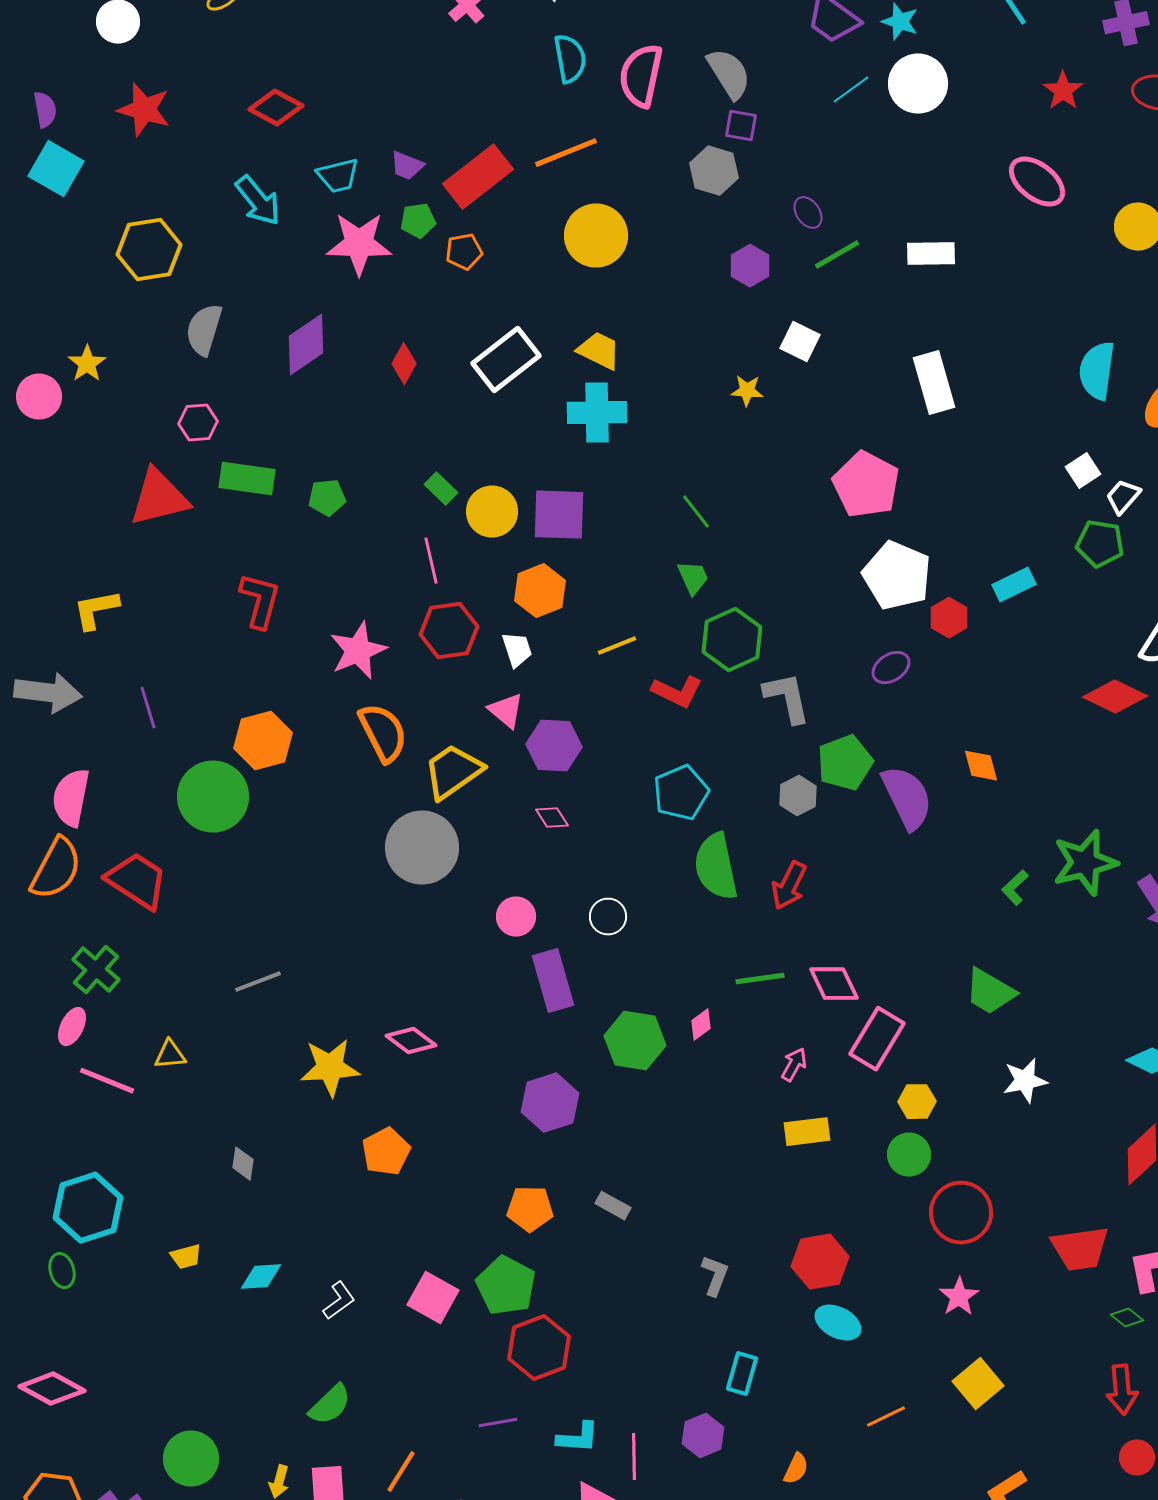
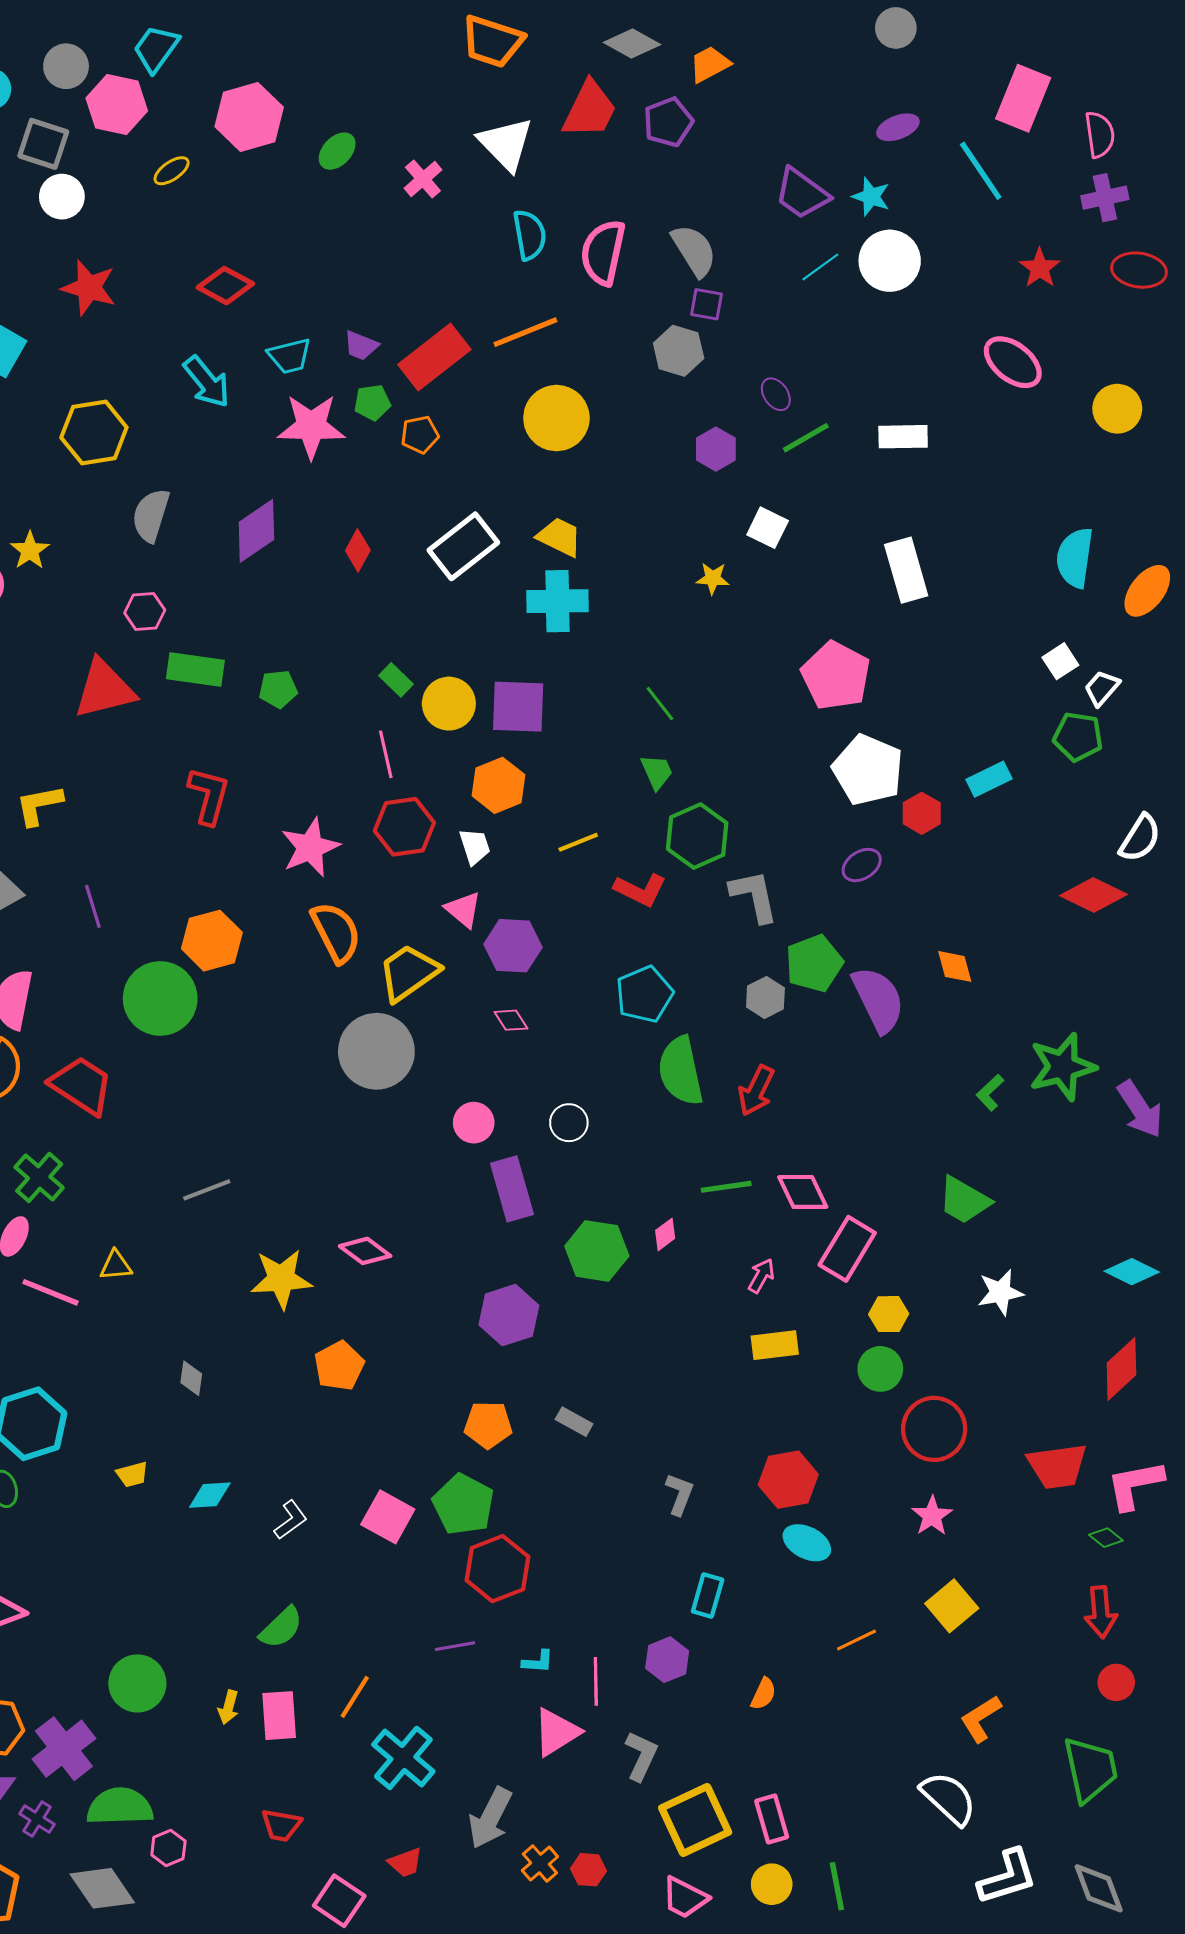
cyan L-shape: (578, 1438) -> (538, 1662), size x0.7

